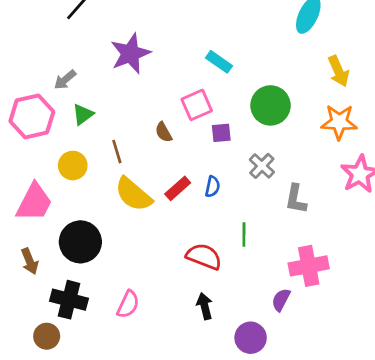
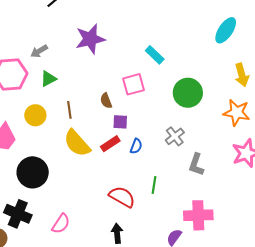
purple square: (221, 133) -> (120, 122), moved

